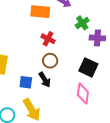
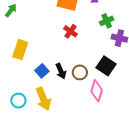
brown circle: (50, 61) -> (80, 72), moved
blue square: (26, 82) -> (42, 71), turned 32

